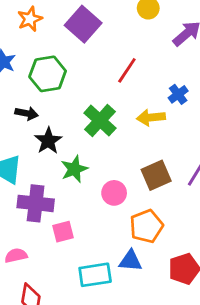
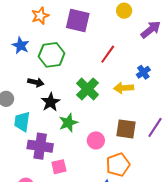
purple square: (83, 24) -> (78, 21), turned -30
brown square: (156, 175) -> (126, 129), turned 30

